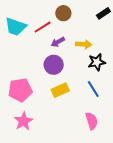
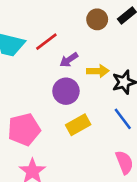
brown circle: (63, 13) -> (97, 19), moved
yellow arrow: (84, 44) -> (98, 71), moved

